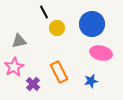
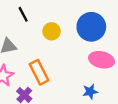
black line: (44, 12) -> (23, 14), moved
orange rectangle: (59, 72) -> (39, 72), moved

